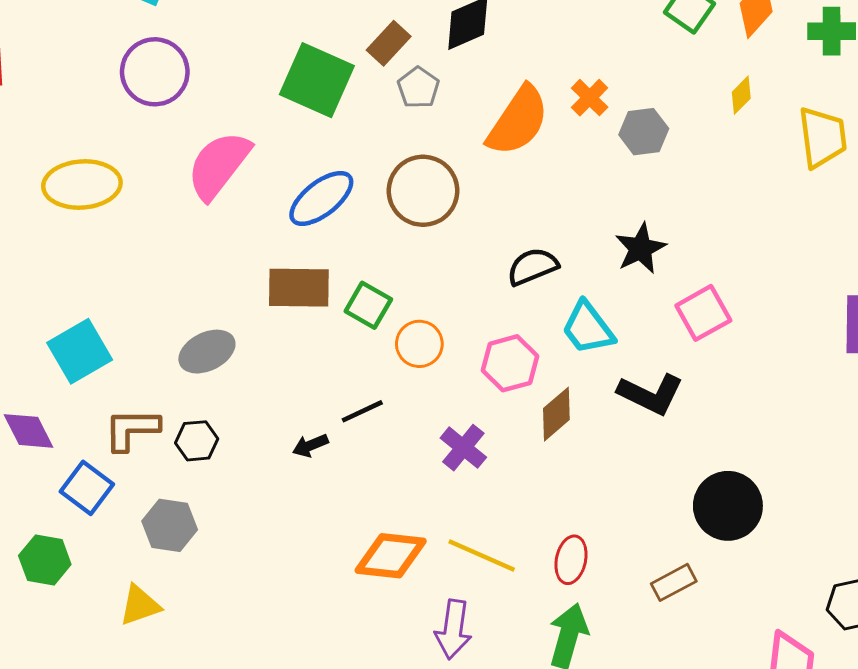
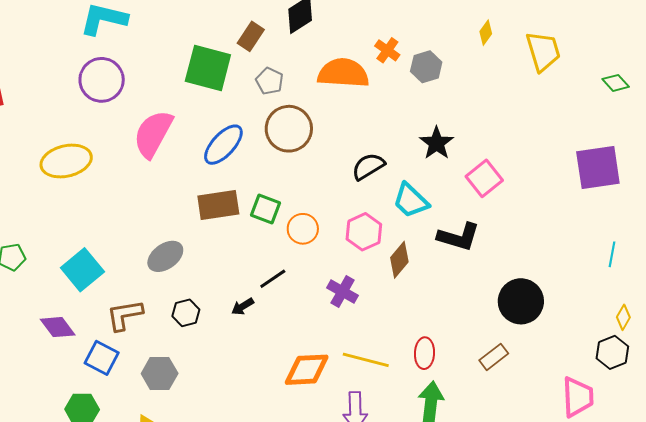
gray pentagon: (418, 88) -> (270, 81), moved
orange semicircle: (518, 121) -> (343, 73), turned -111
black hexagon: (197, 441) -> (186, 313), moved

